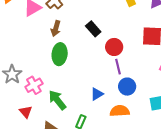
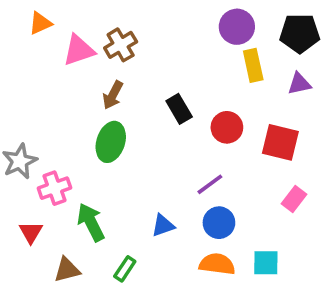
red circle: (114, 47) -> (227, 127), moved
purple line: (118, 67) -> (210, 184), turned 56
orange semicircle: (120, 111) -> (217, 264), moved

